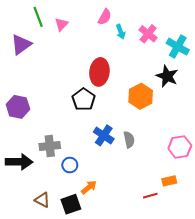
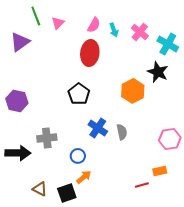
pink semicircle: (105, 17) -> (94, 25), moved
red ellipse: (99, 72) -> (90, 53), moved
blue circle: (70, 165) -> (78, 156), moved

